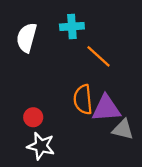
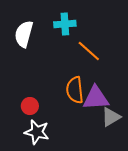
gray triangle: (123, 129) -> (111, 117), turned -45

